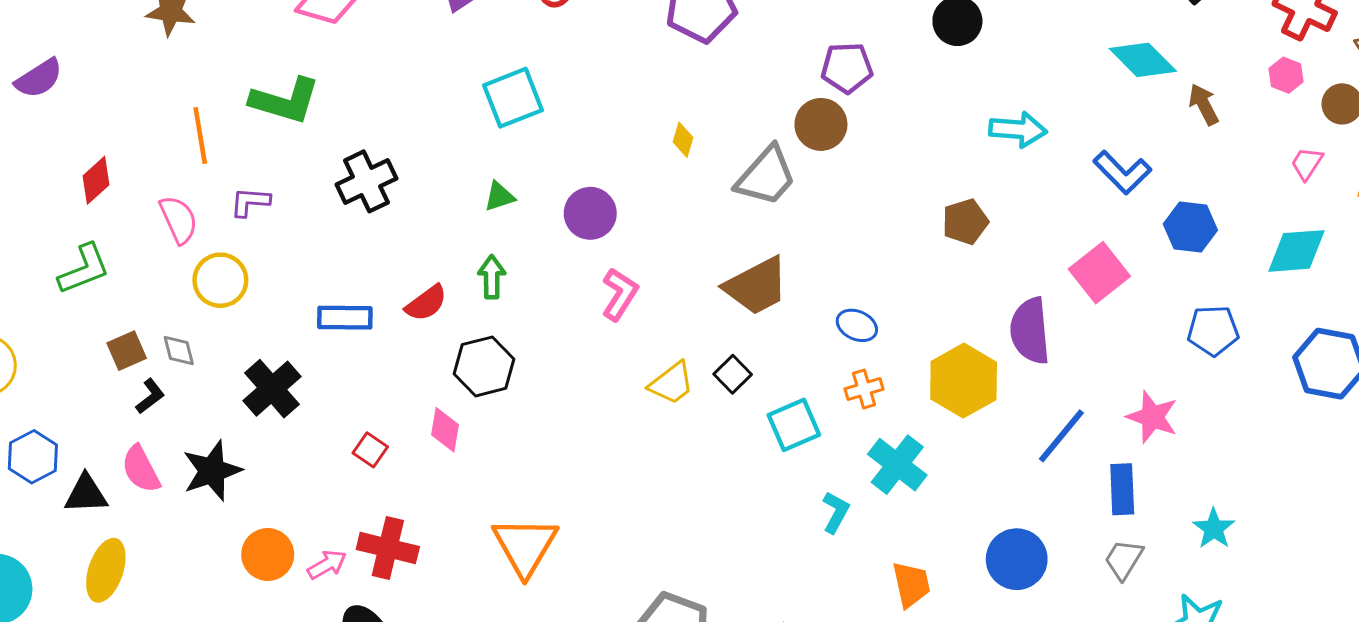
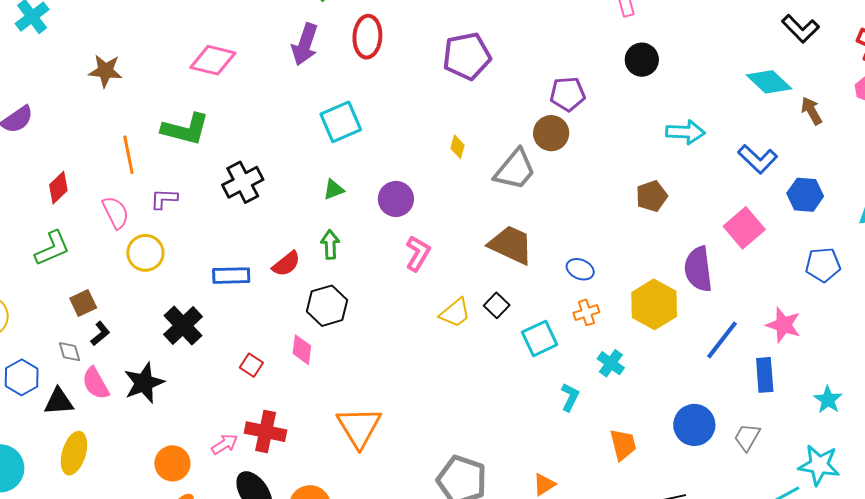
brown trapezoid: (756, 286) -> (511, 245), turned -126
gray diamond: (179, 351) -> (70, 352), moved
cyan cross: (897, 465) -> (611, 363), size x0.7
orange circle: (268, 554) -> (172, 463), moved
gray trapezoid: (1124, 559) -> (747, 437), moved

